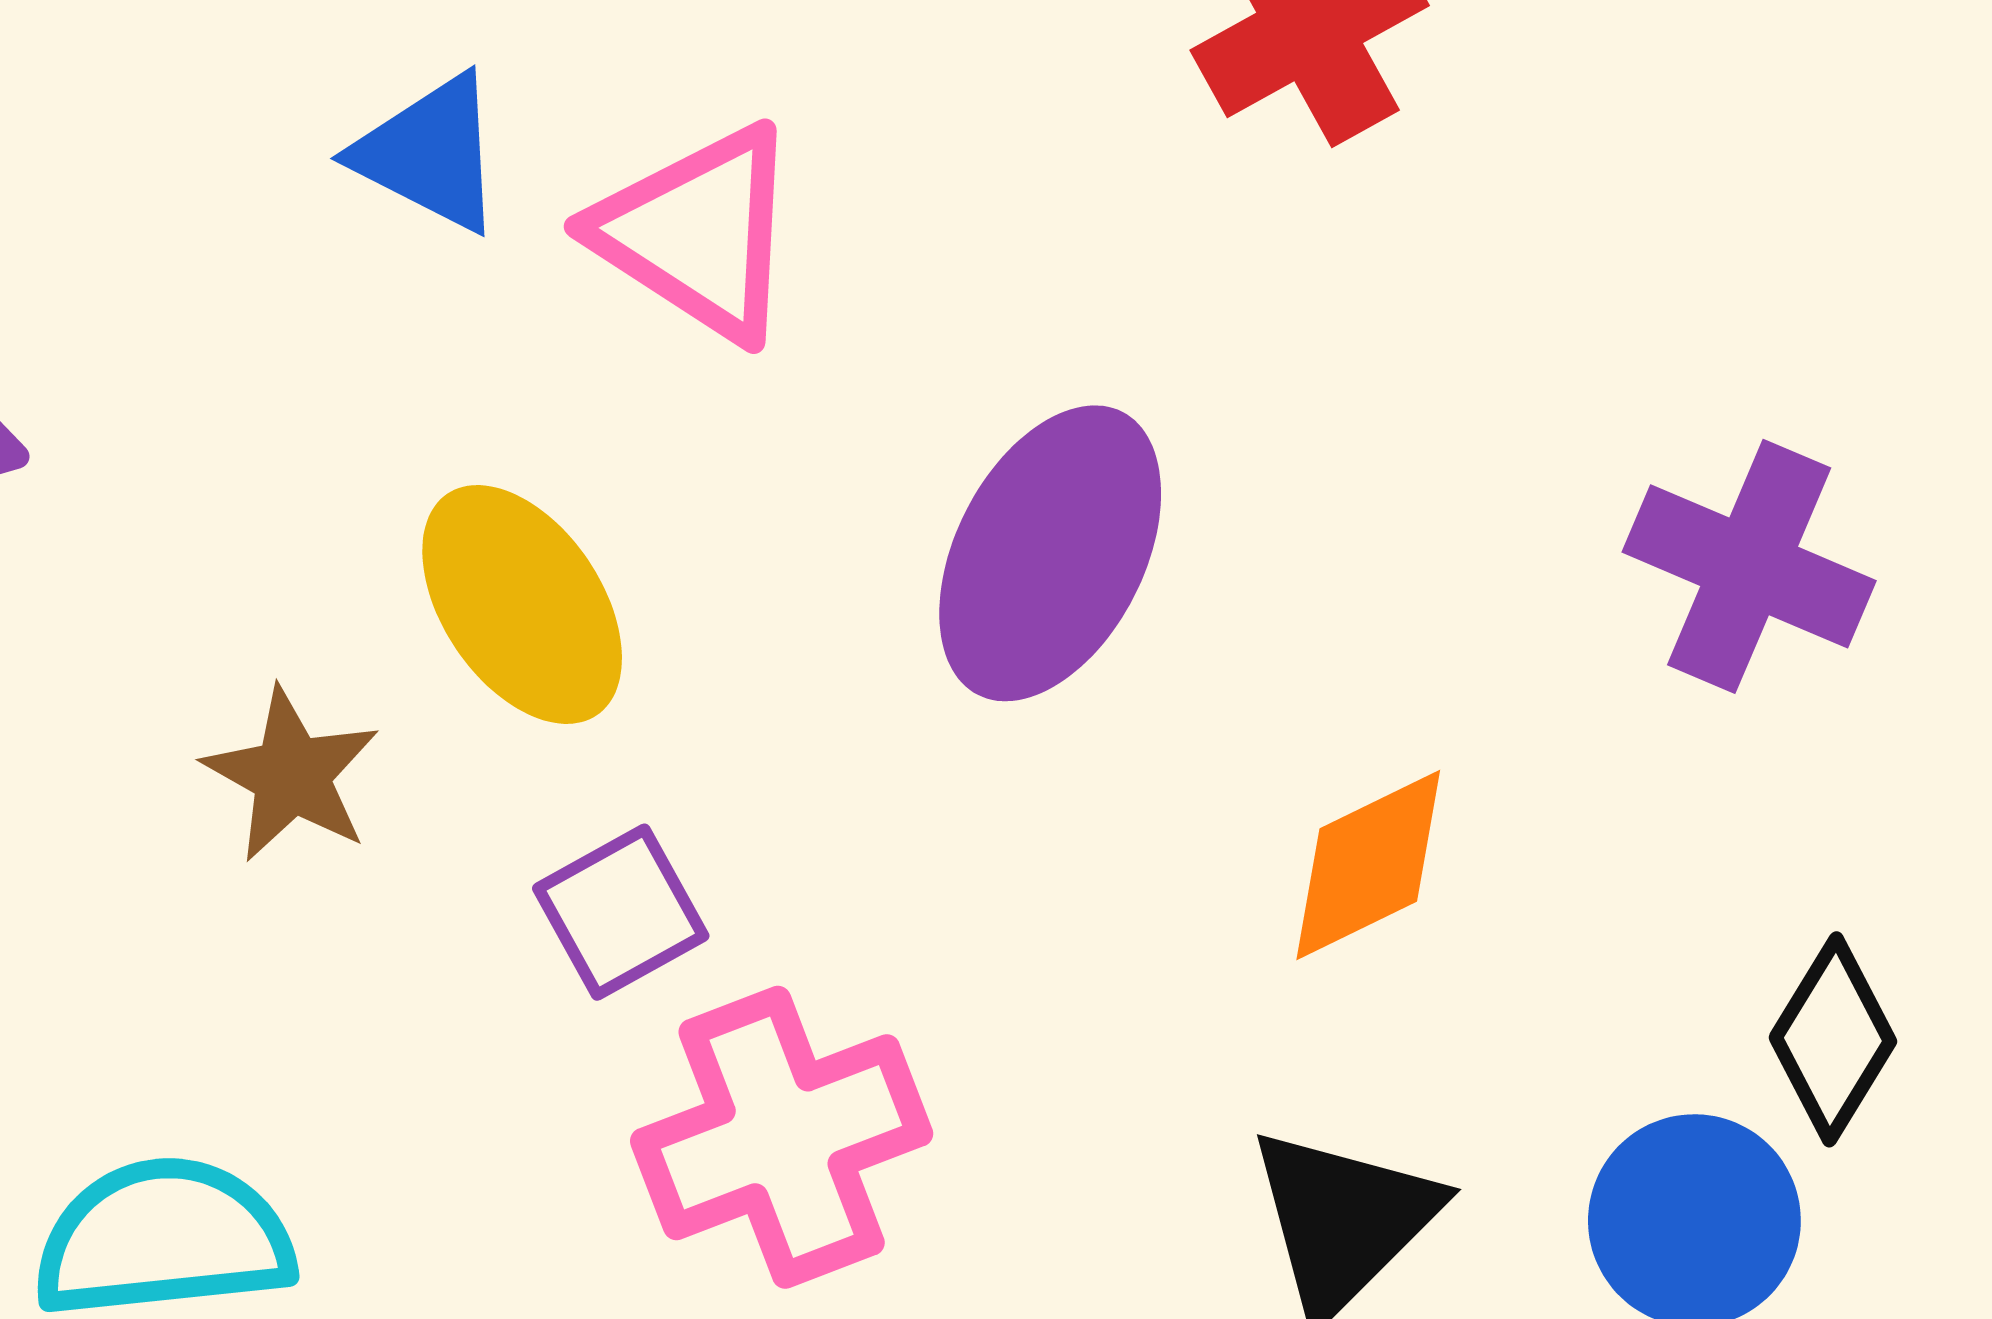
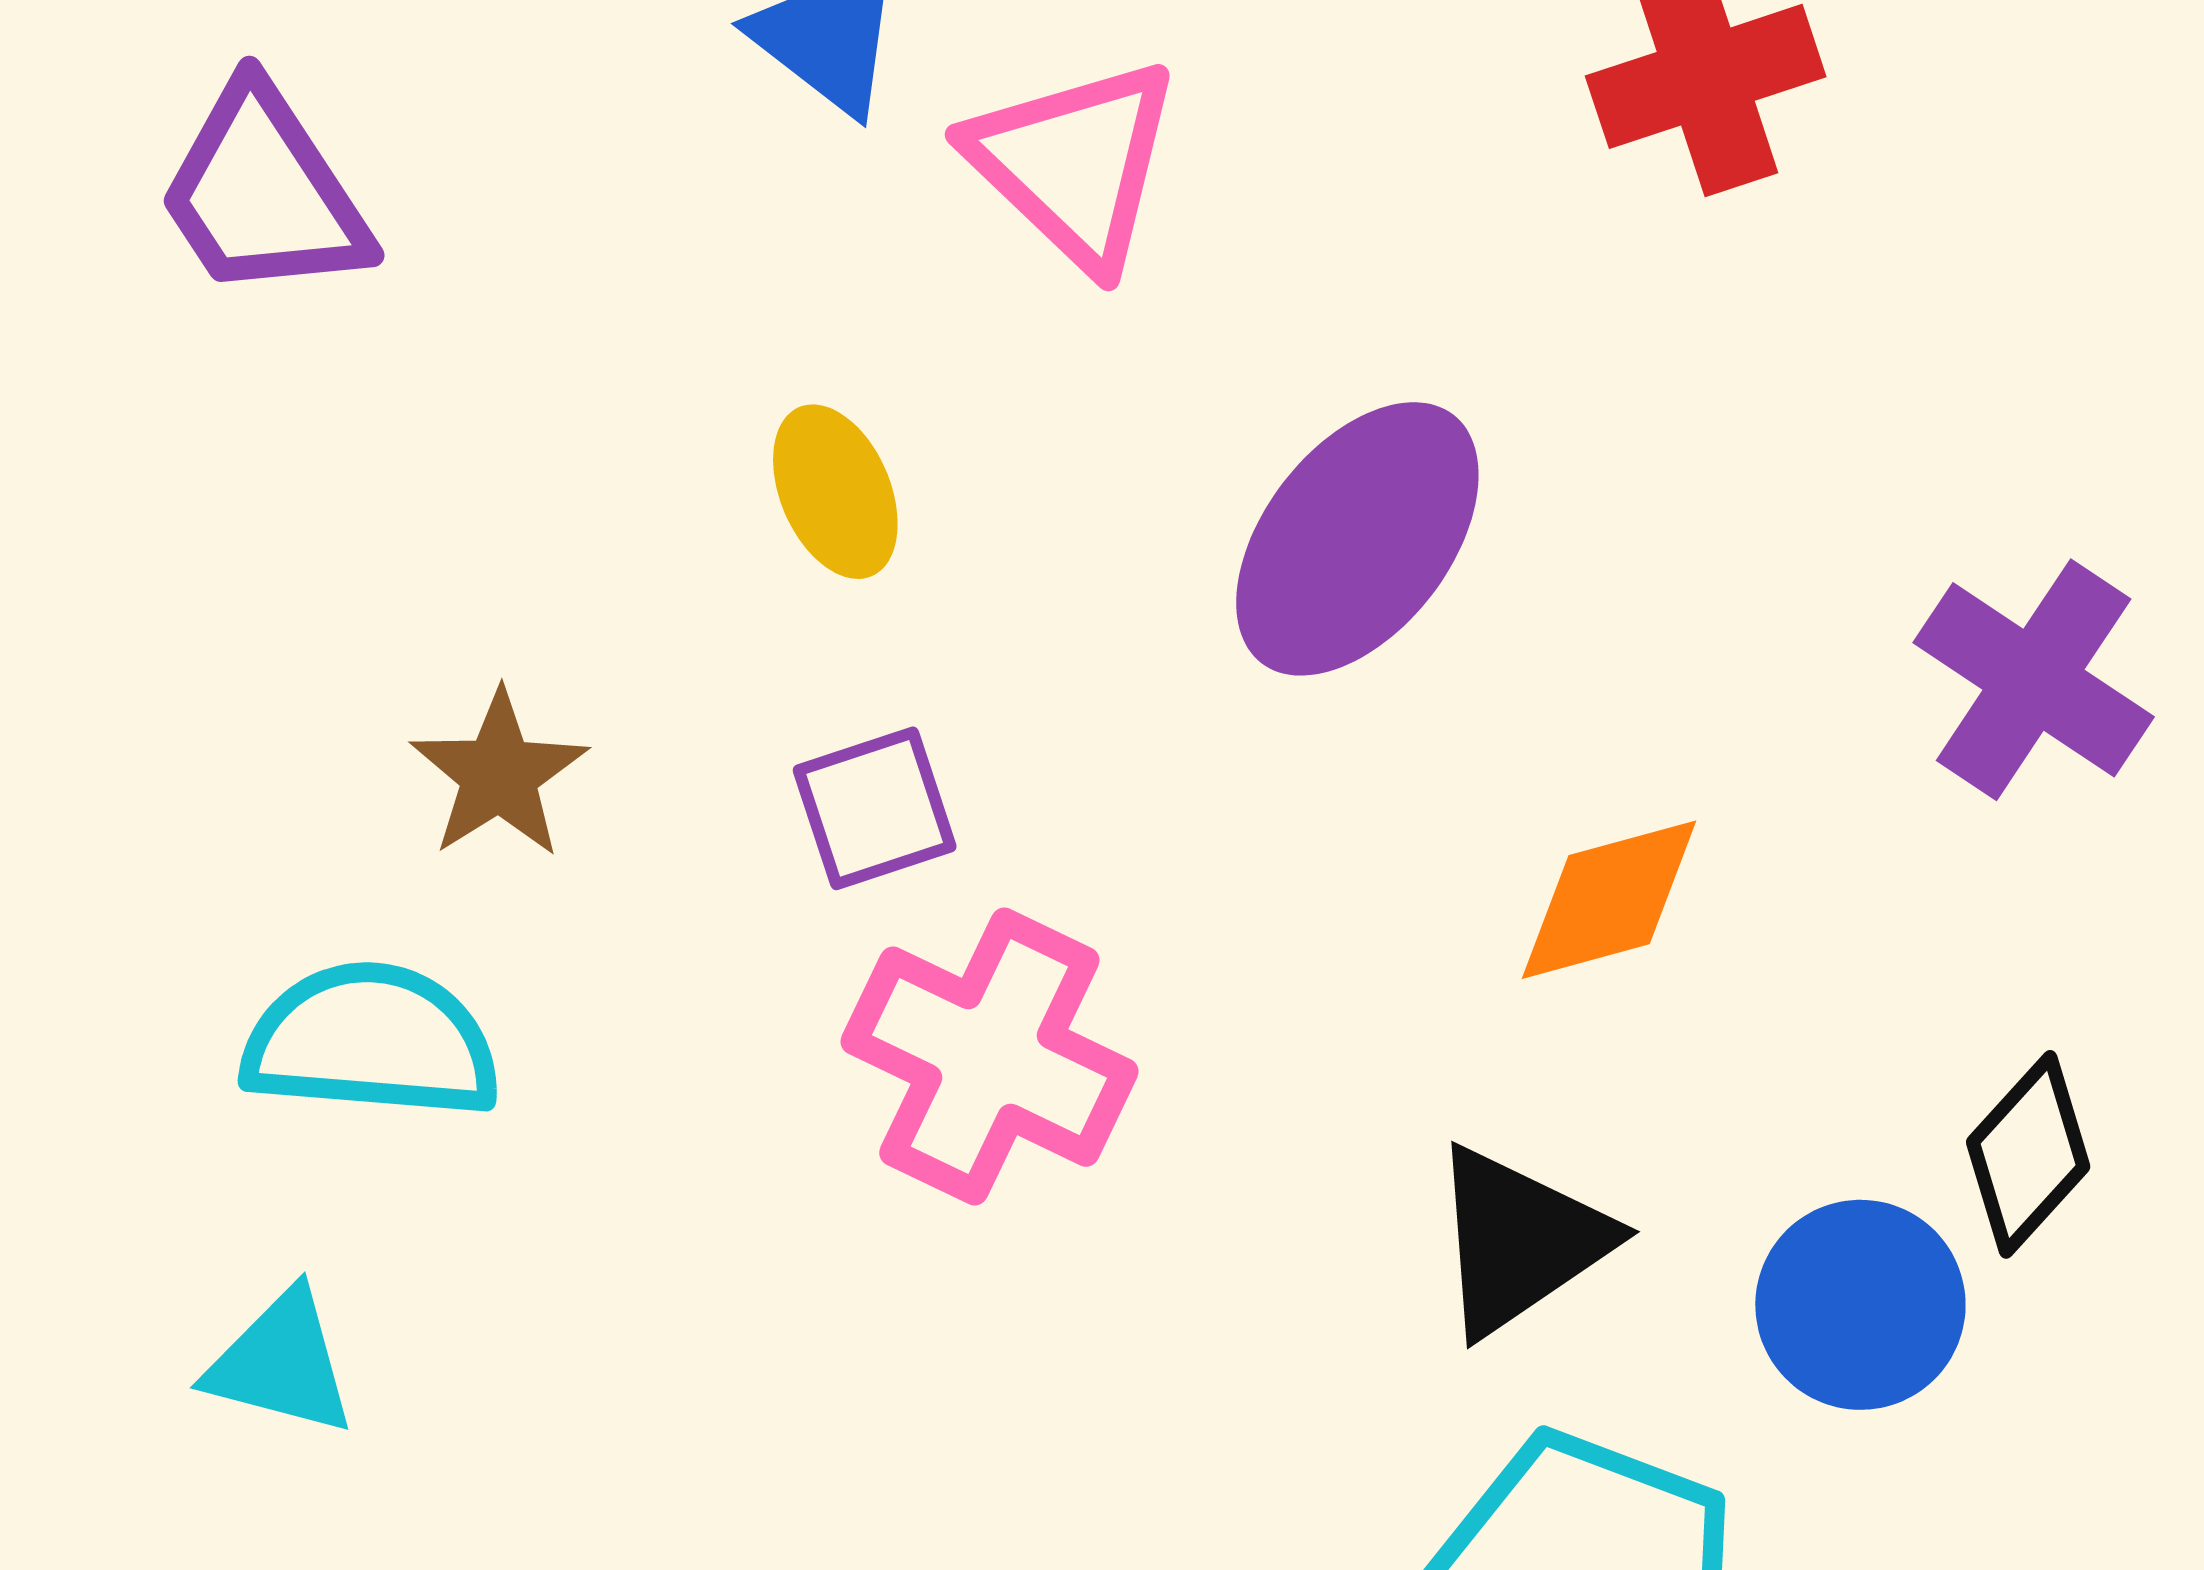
yellow ellipse: (522, 604) -> (835, 492), size x0.7
brown star: (292, 775) -> (499, 774), moved
pink cross: (782, 1137) -> (989, 1057), turned 36

